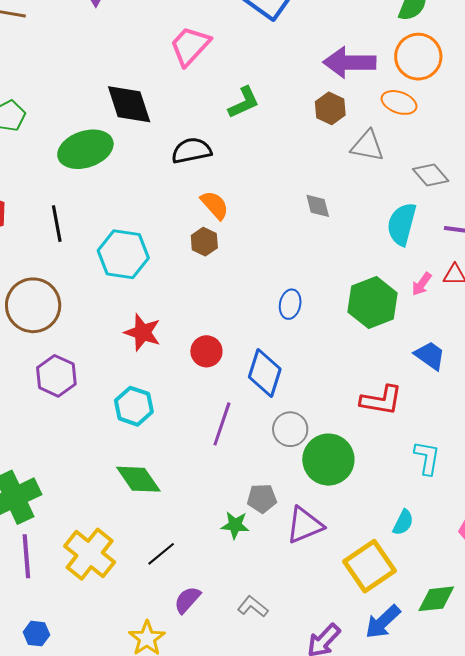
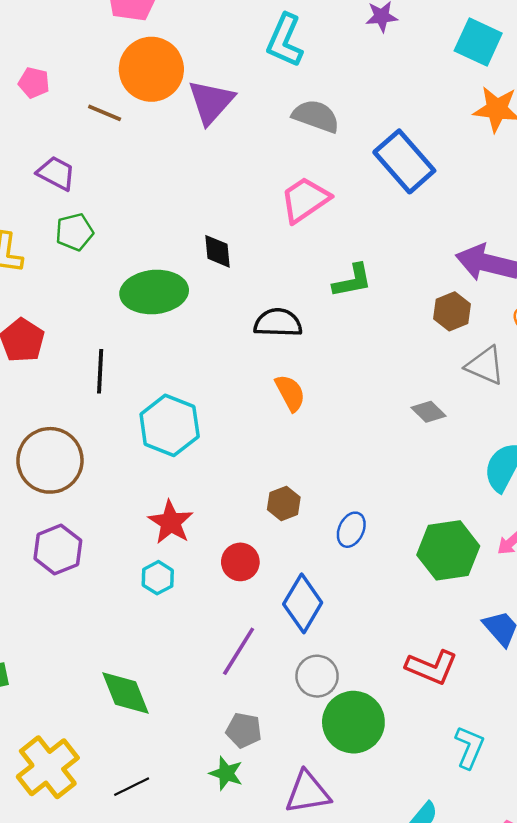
black diamond: (129, 104) -> (217, 251), size x0.6
gray diamond: (318, 206) -> (429, 412), moved, turned -44
brown hexagon: (204, 242) -> (284, 503), moved
cyan hexagon: (134, 406) -> (158, 578), moved, size x0.7
gray pentagon: (262, 498) -> (244, 730), moved

